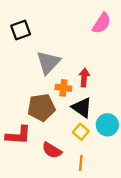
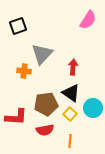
orange cross: (63, 88) -> (24, 71), moved
brown pentagon: (41, 107) -> (46, 104), moved
red semicircle: (52, 150) -> (45, 130), turned -42

